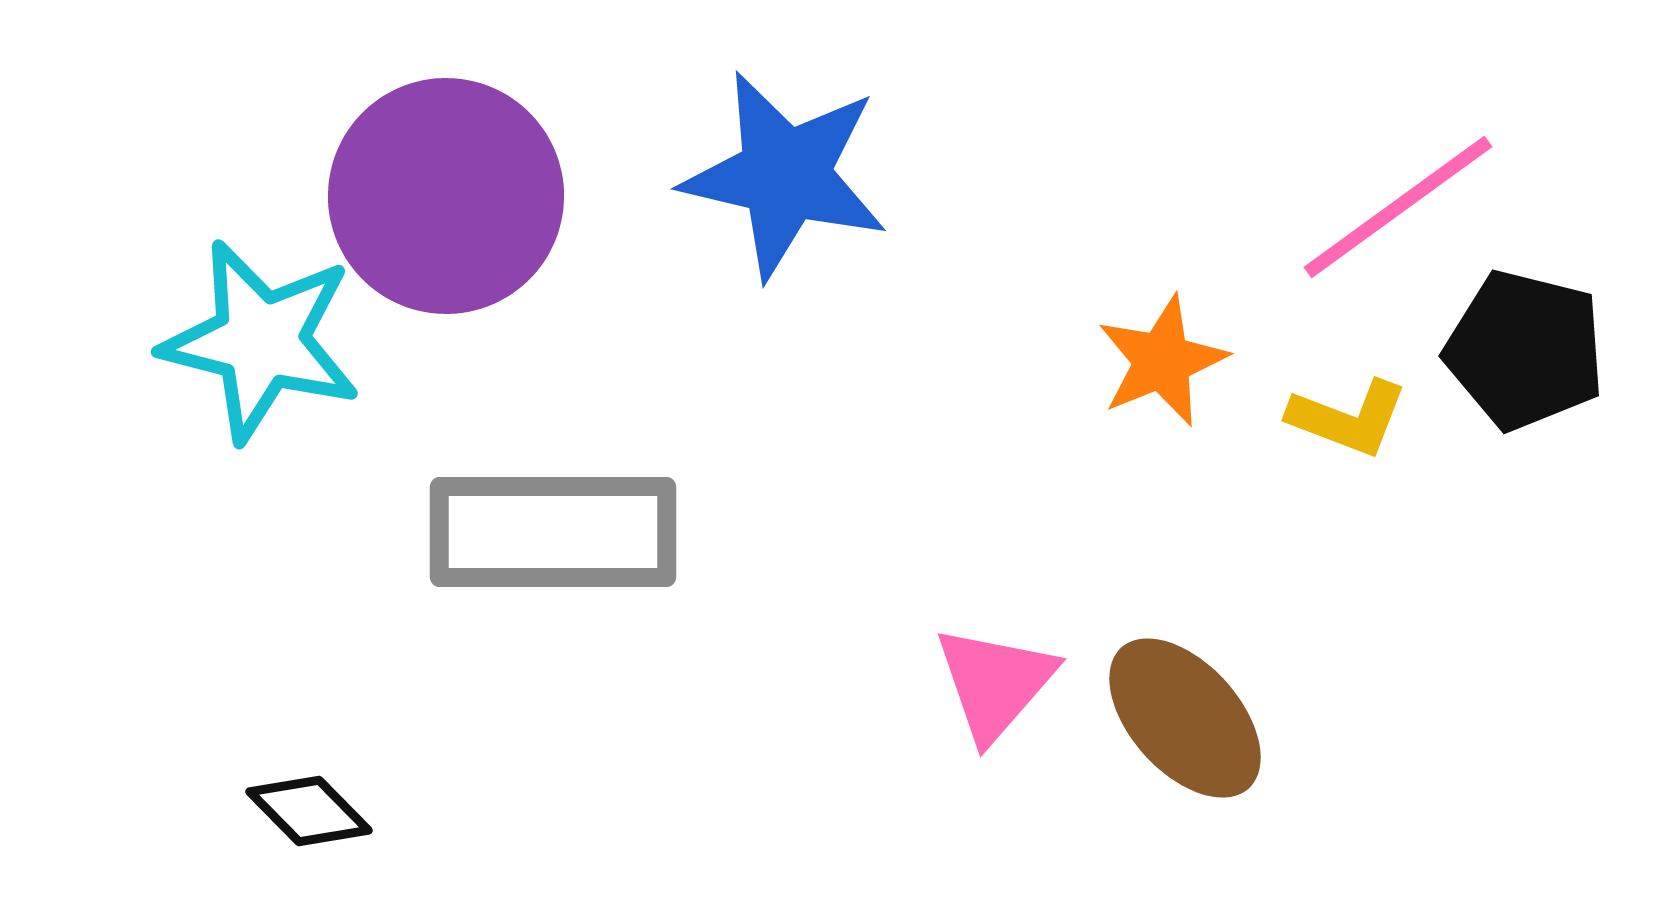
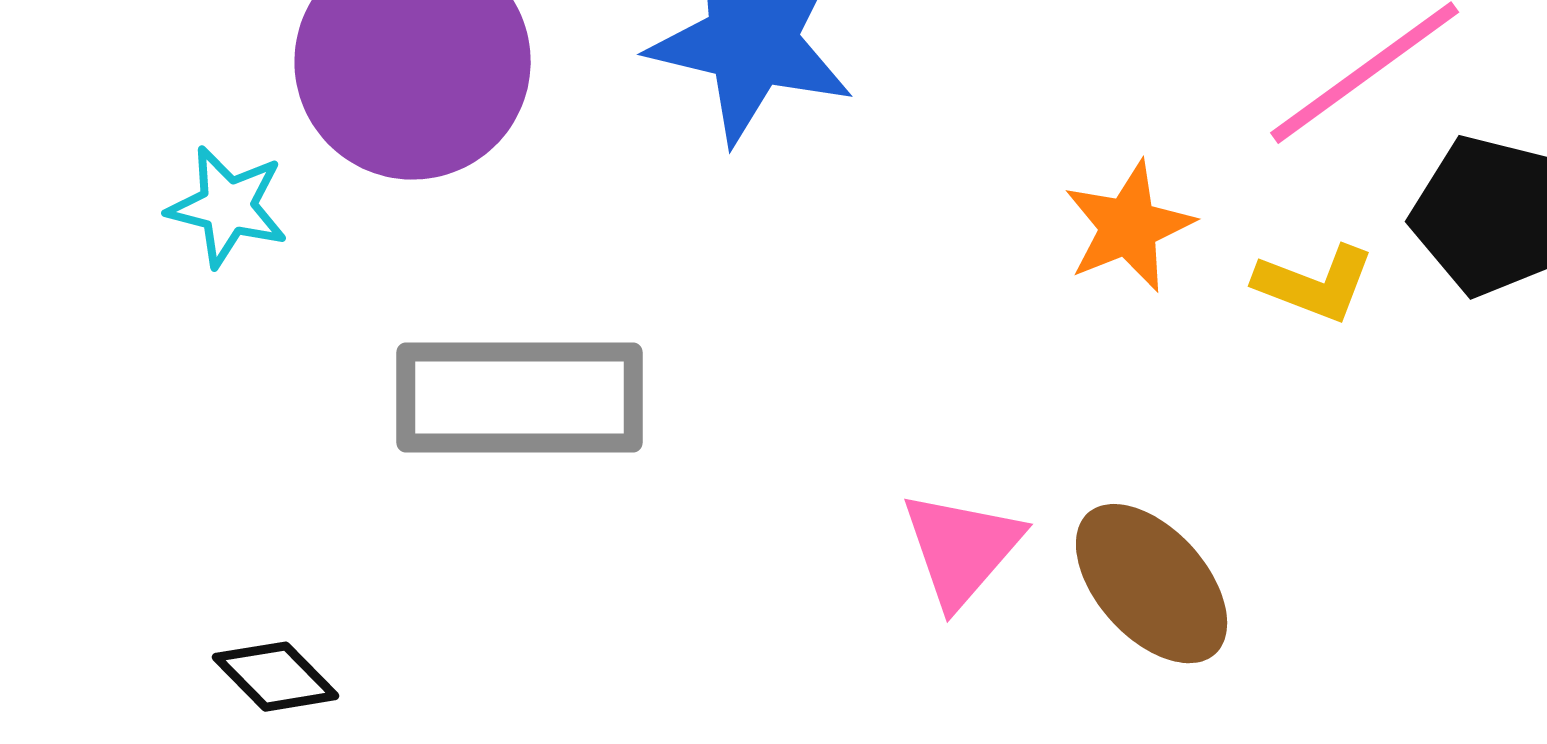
cyan star: (261, 341) -> (228, 207), size x0.6

